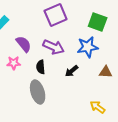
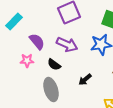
black semicircle: (41, 67) -> (54, 65), turned -48
black arrow: (72, 71) -> (85, 80), moved

